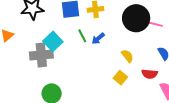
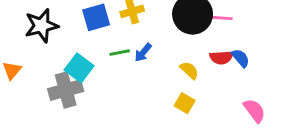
green line: (82, 36) -> (120, 53), turned -64
red semicircle: (150, 74) -> (221, 57), moved

